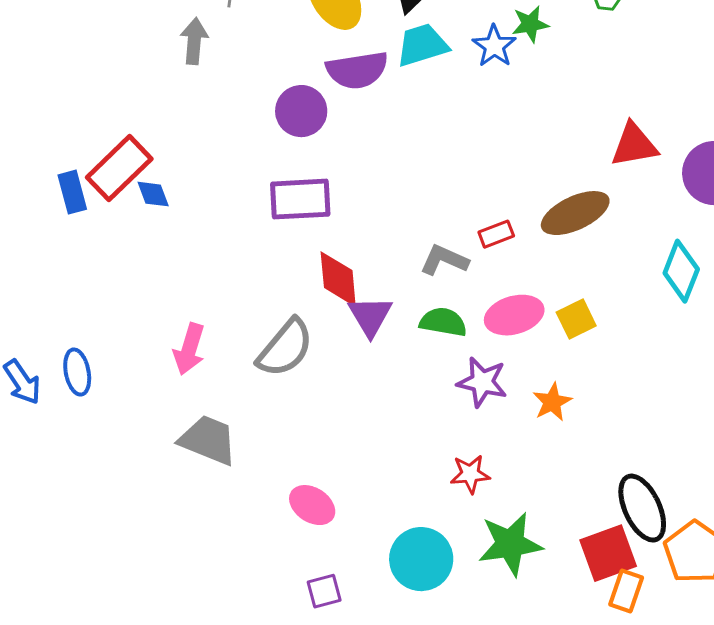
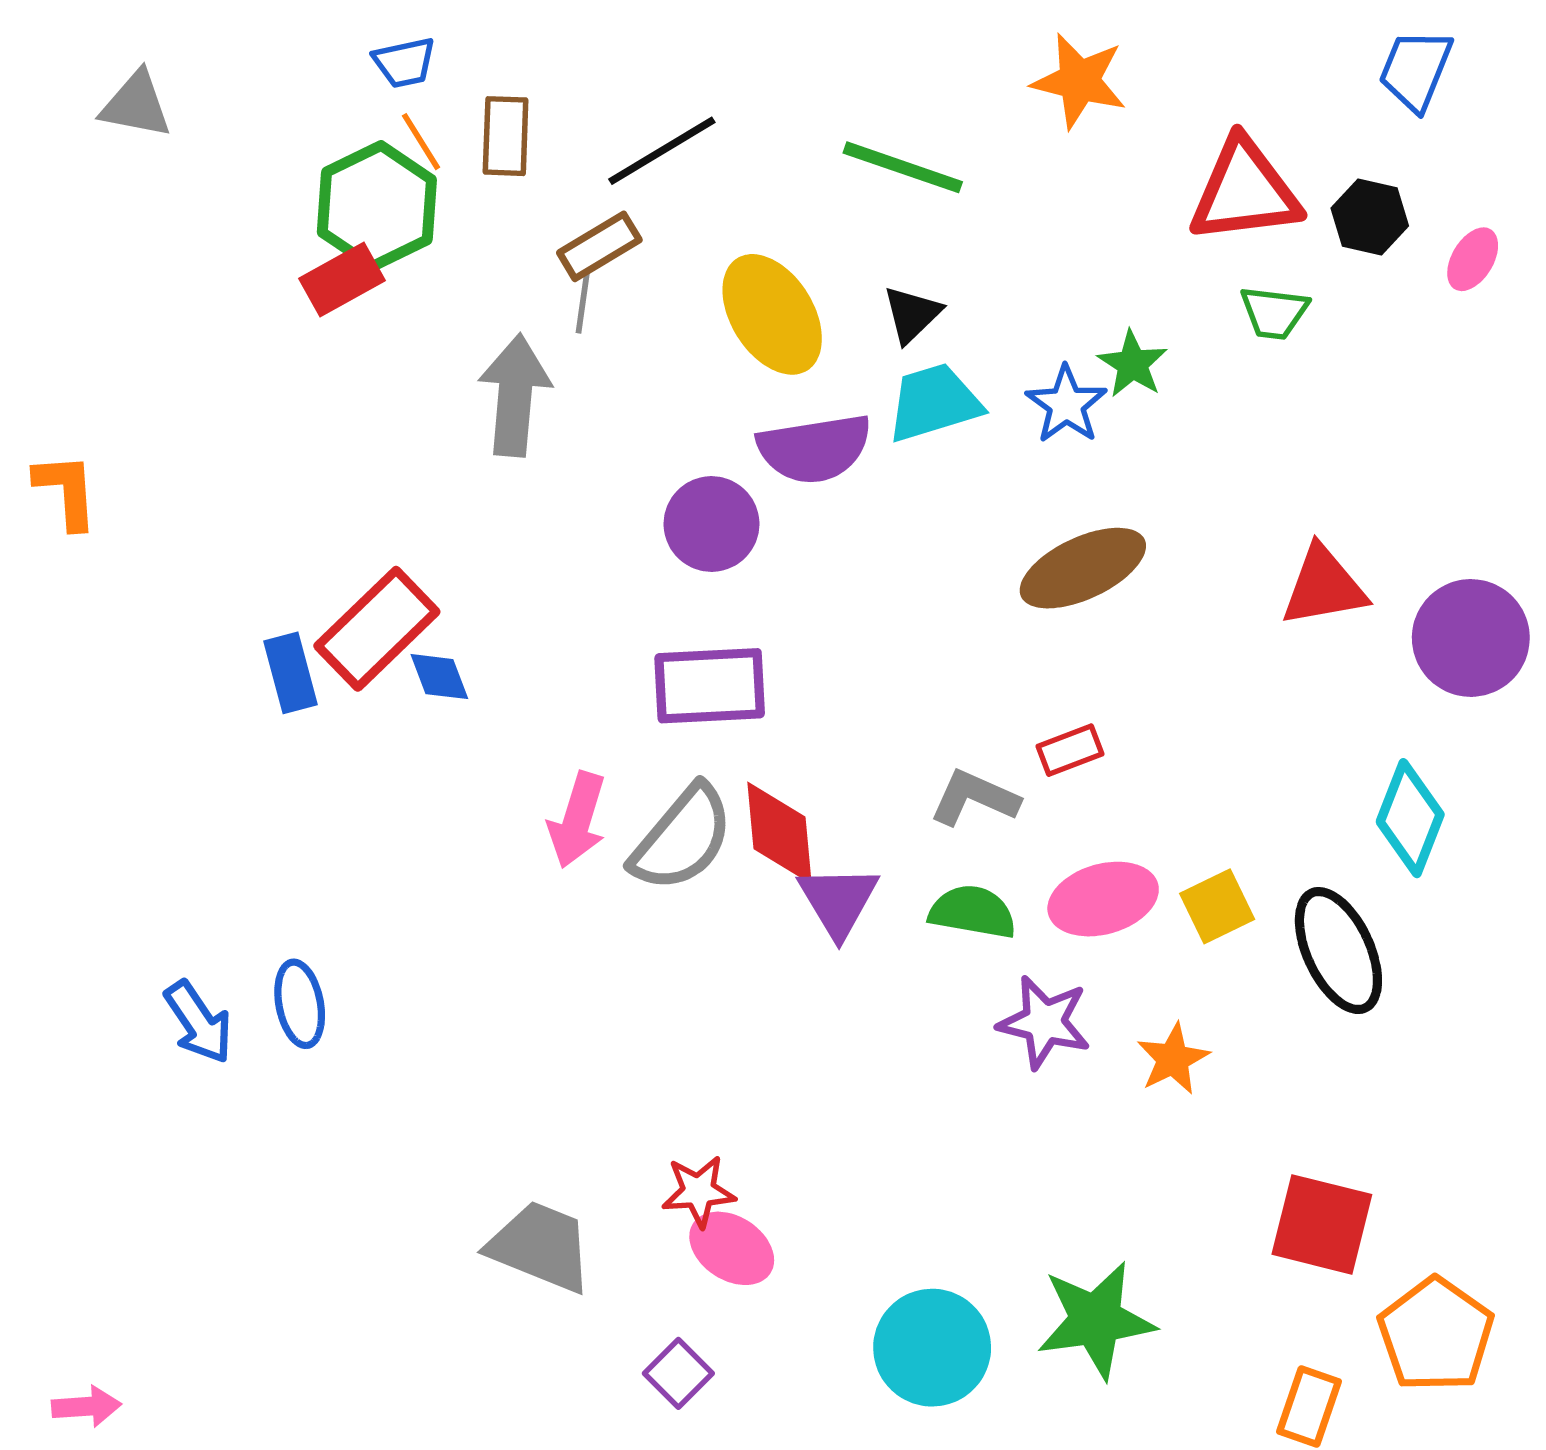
green star: (530, 24) -> (1133, 364), turned -30
gray arrow: (194, 41) -> (515, 395), size x1.4
brown ellipse: (575, 213) -> (1083, 568), moved
gray semicircle: (285, 348) -> (682, 838), moved
pink arrow: (189, 349) -> (577, 820), moved
gray trapezoid: (208, 440) -> (541, 1247), moved
red star: (470, 474) -> (699, 1191), moved
black ellipse: (642, 508) -> (1338, 951), moved
red square: (608, 553) -> (1322, 1224), moved, turned 34
purple square: (324, 591) -> (678, 1373), moved, turned -30

